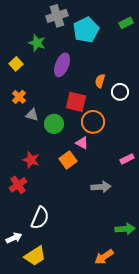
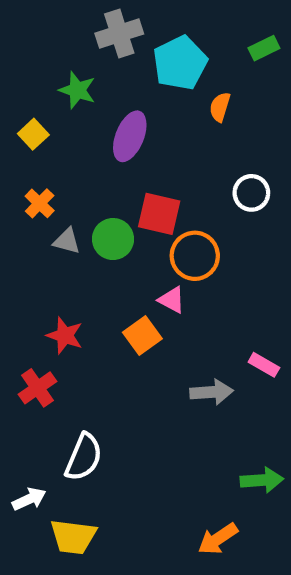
orange semicircle: (100, 81) -> (220, 107), moved
green circle: (54, 124) -> (113, 239), moved
pink rectangle: (127, 159) -> (264, 365), moved, turned 56
yellow trapezoid: (35, 256) -> (73, 537), turned 40

